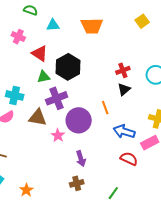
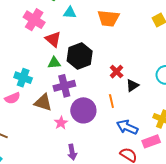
pink cross: (18, 37) -> (34, 20), size x1.5
red cross: (123, 70) -> (117, 72), moved, turned -32
purple arrow: (81, 159) -> (72, 152), moved

